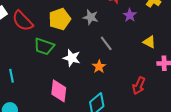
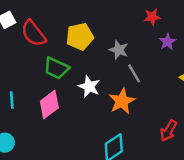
gray star: (91, 17) -> (119, 50), moved
orange star: (99, 67) -> (122, 101), size x1.5
pink diamond: (59, 91) -> (49, 105), moved, turned 40

